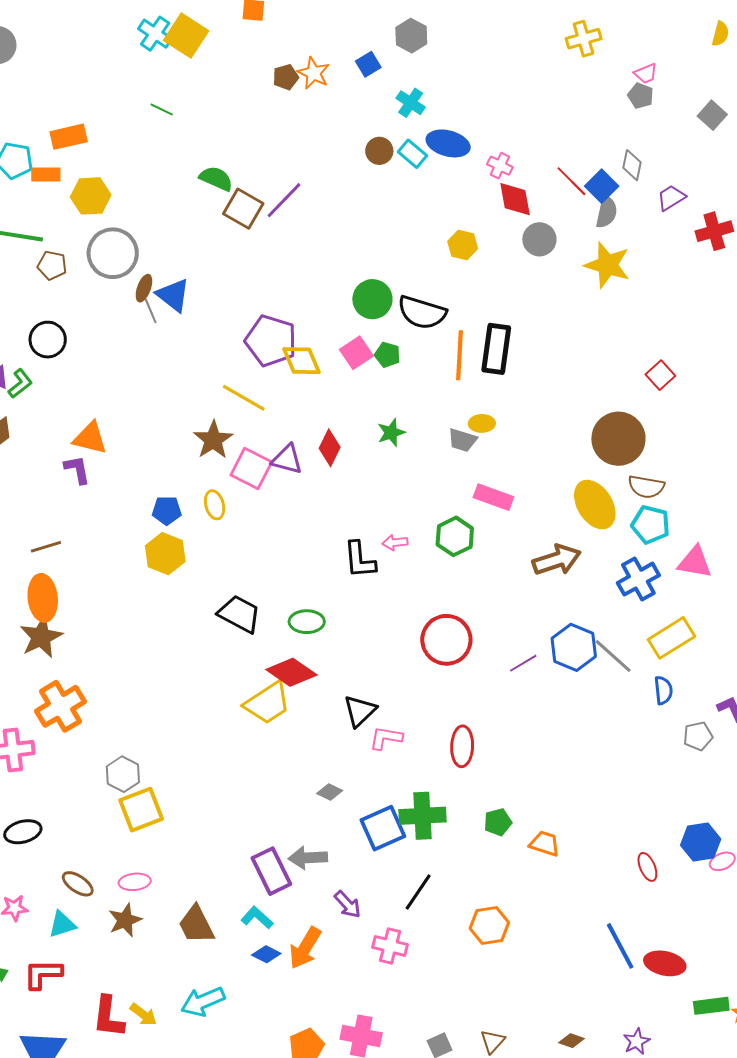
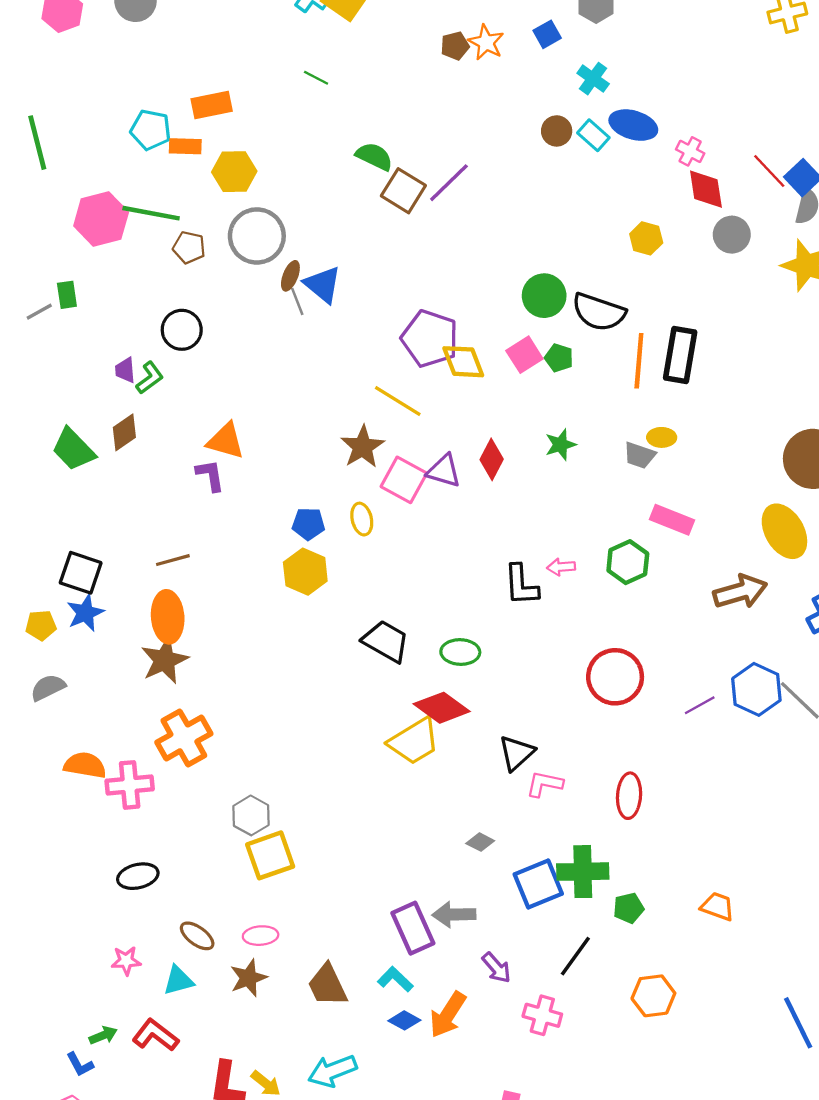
green pentagon: (498, 822) -> (629, 908), moved
red L-shape: (43, 974) -> (155, 1035), turned 36

